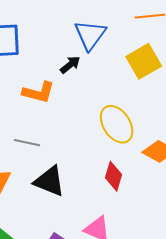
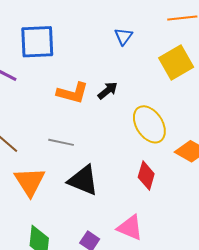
blue triangle: (90, 35) -> (123, 36), size x0.6
black arrow: (70, 65) -> (108, 90), moved

